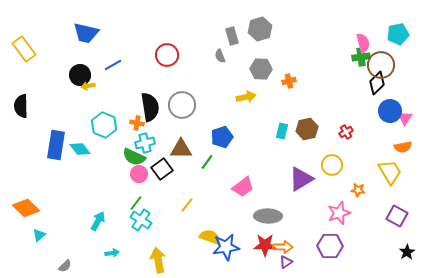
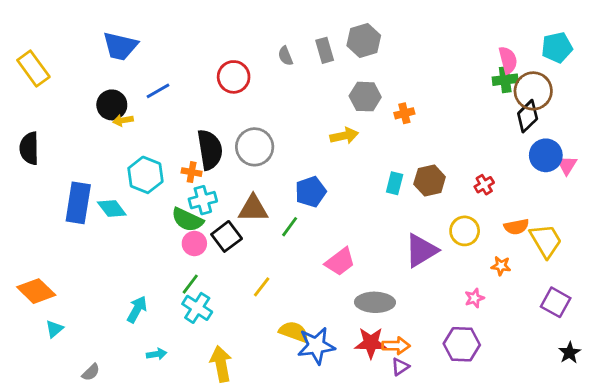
gray semicircle: (220, 56) -> (285, 56), moved
orange semicircle: (403, 147) -> (516, 227), moved
pink star: (339, 213) -> (474, 298), size x0.6

